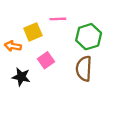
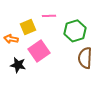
pink square: (46, 60) -> (39, 51), size x1.5
brown semicircle: (84, 69) -> (85, 58), moved

